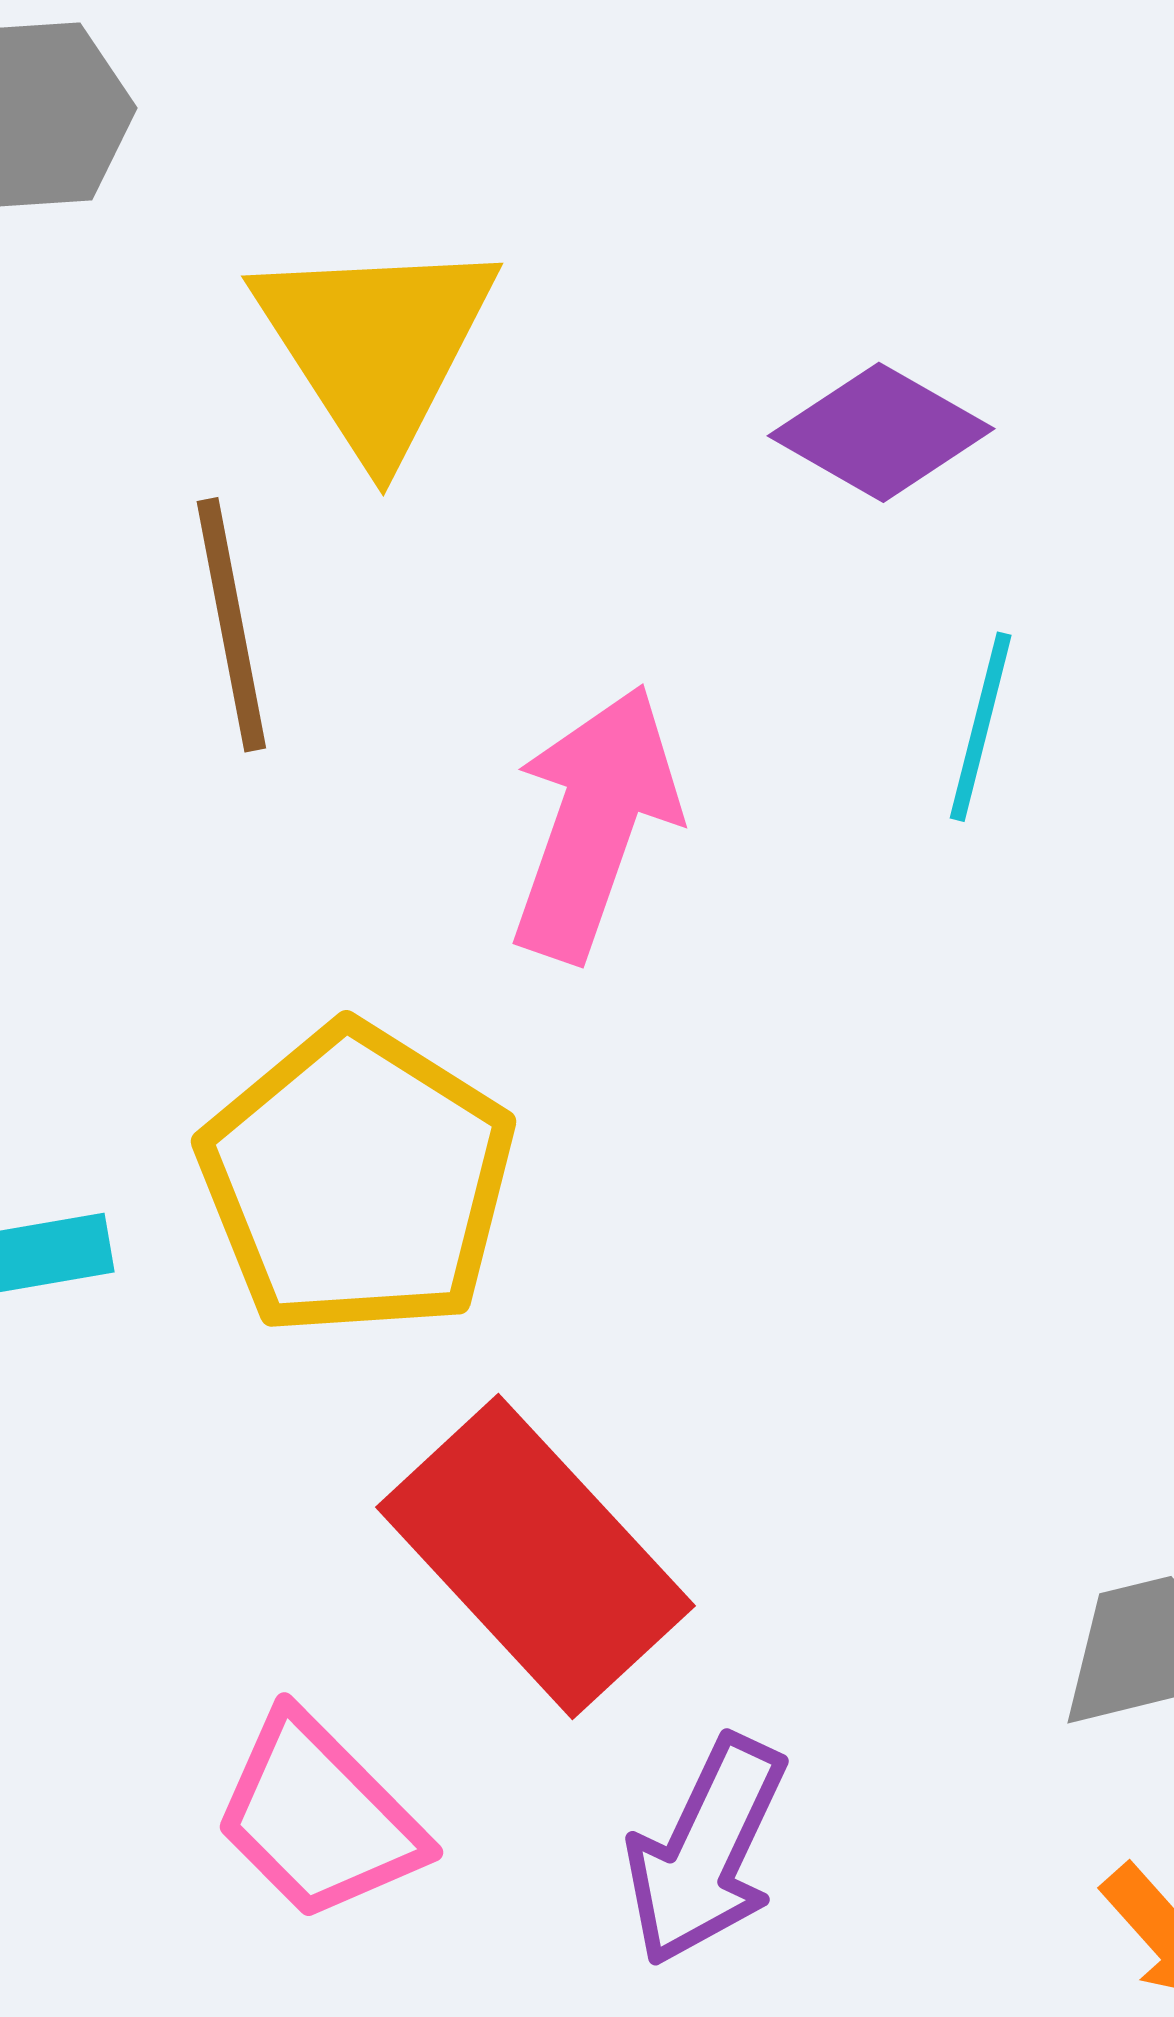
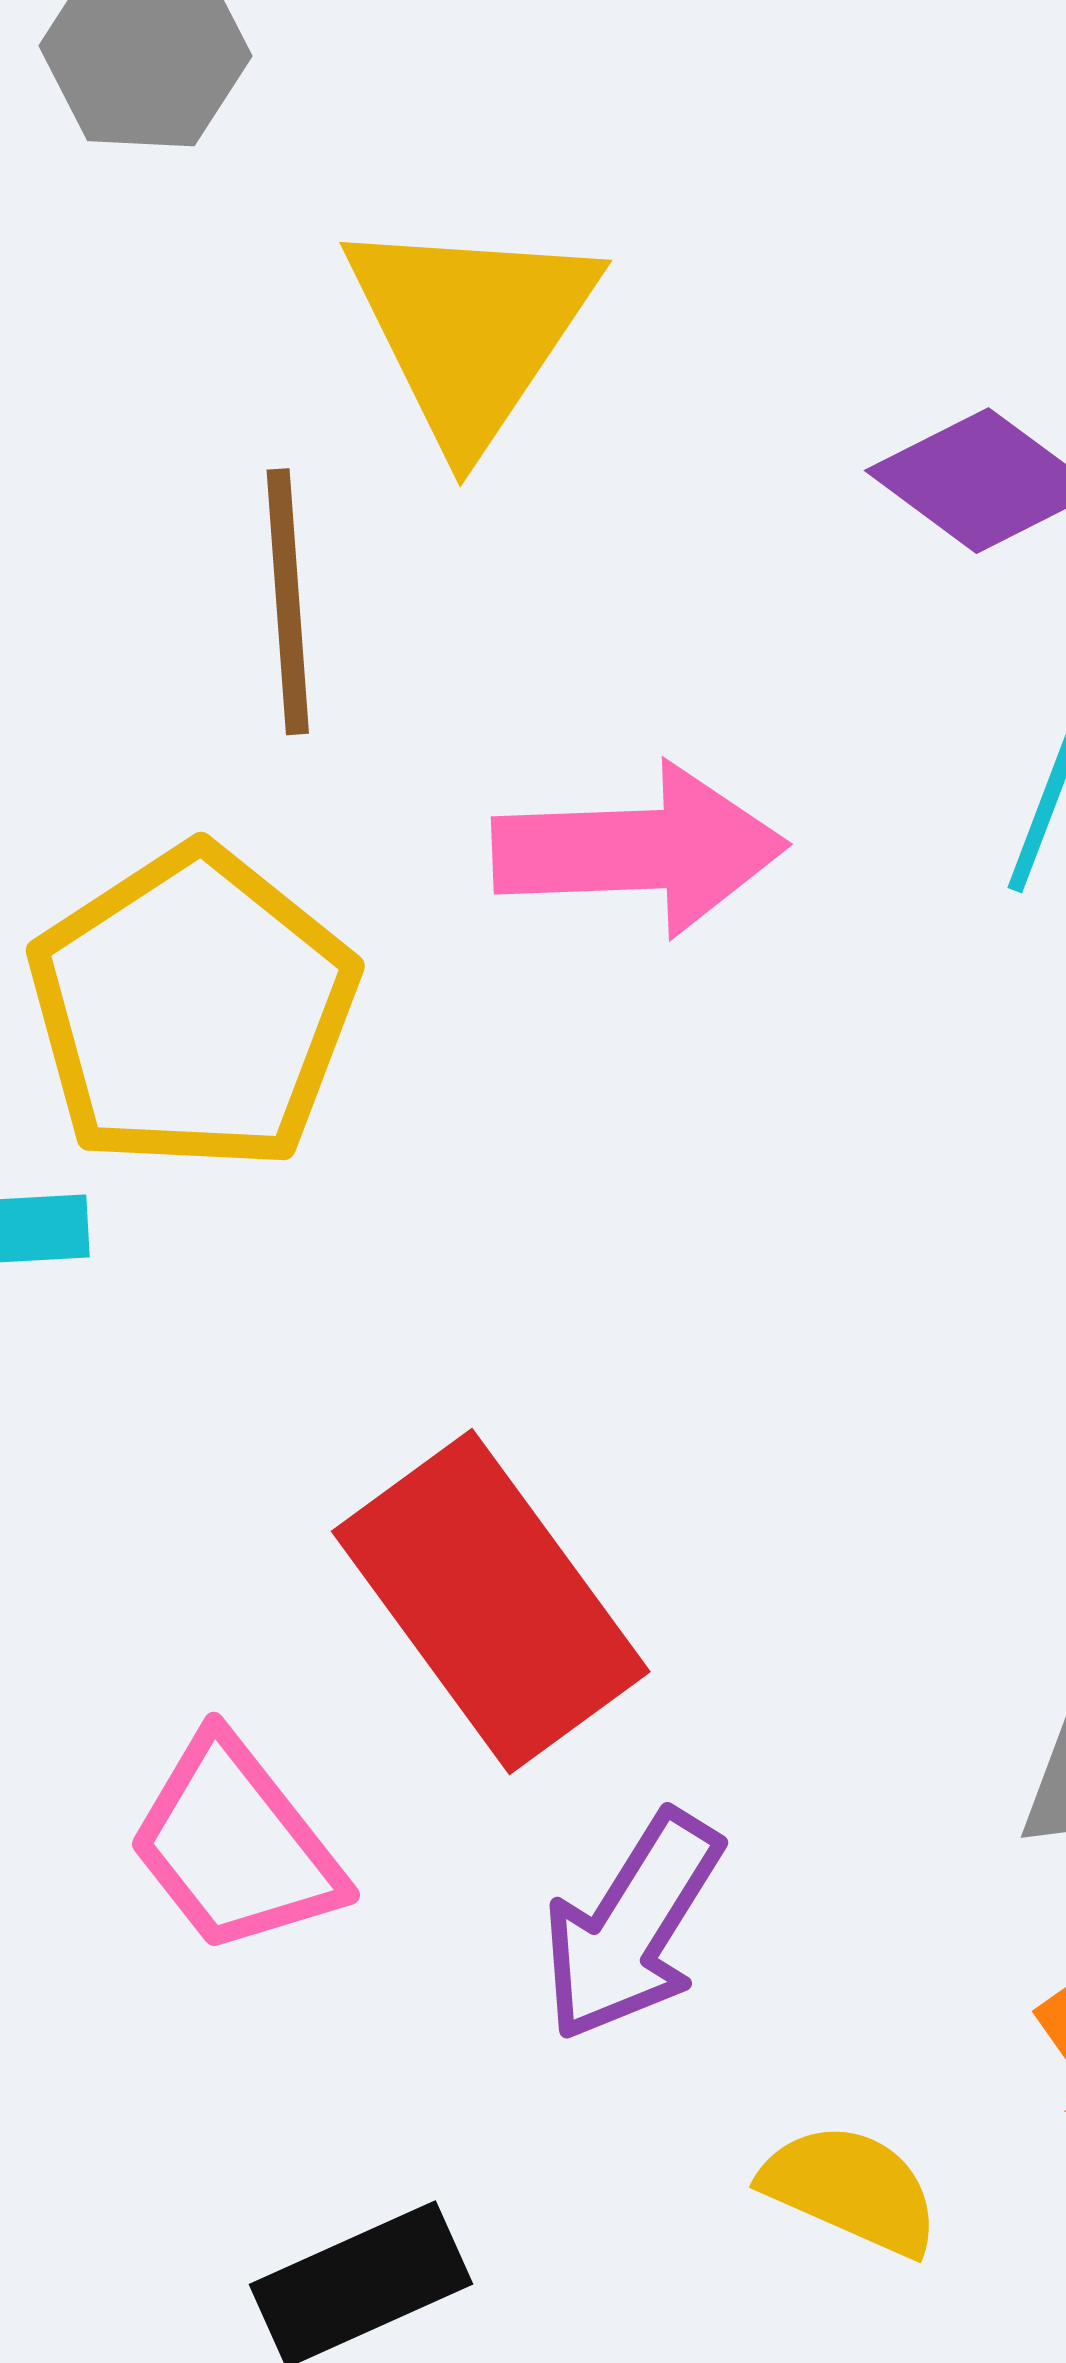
pink arrow: (594, 823) -> (639, 850), turned 62
yellow pentagon: (357, 1180) -> (193, 1009), moved

